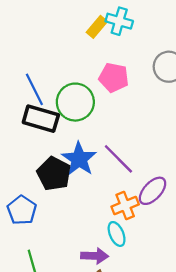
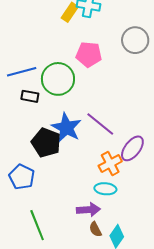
blue line: (34, 89) -> (22, 72), turned -72
black rectangle: (41, 119) -> (30, 96), size x0.6
cyan ellipse: (117, 234) -> (105, 189), turned -55

